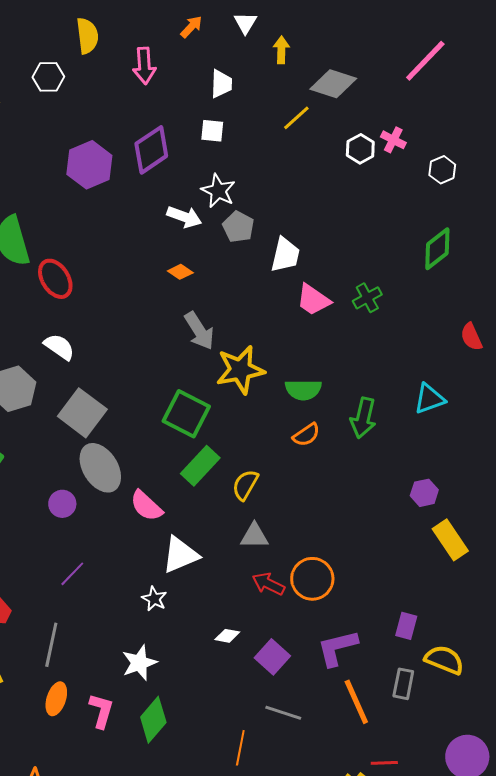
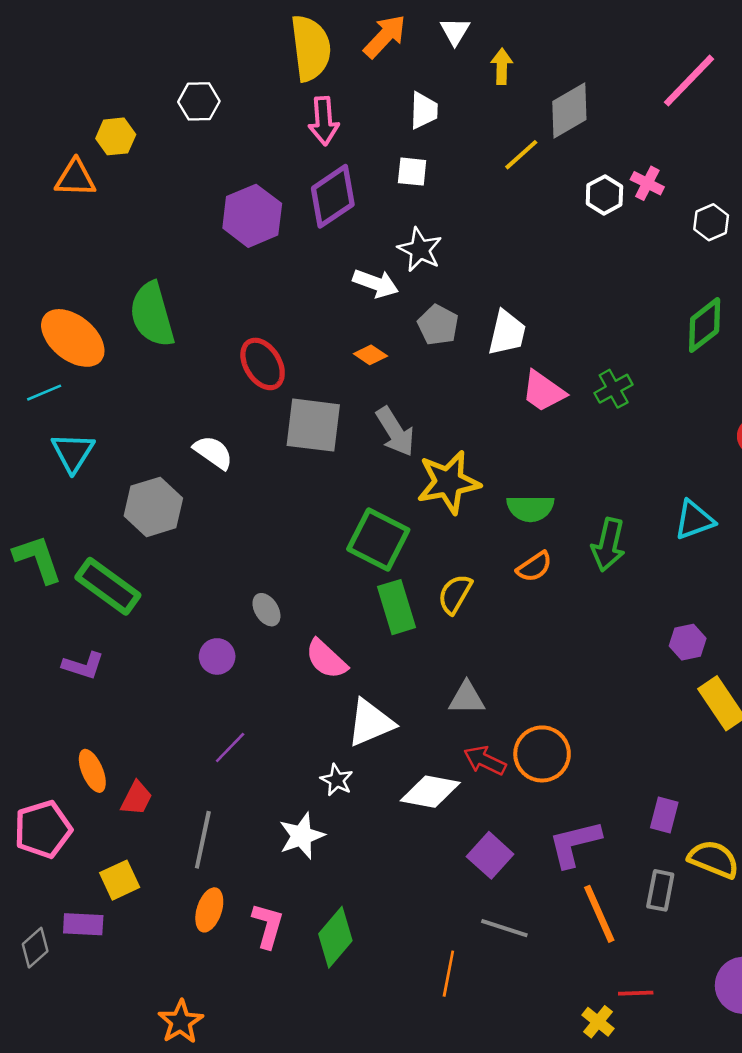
orange arrow: (191, 27) -> (385, 36), size x1.5
yellow semicircle: (87, 36) -> (311, 48), moved, size x1.4
pink arrow: (144, 66) -> (324, 121), moved
gray diamond: (333, 84) -> (569, 110), turned -48
gray pentagon: (238, 227) -> (438, 325), moved
red ellipse: (55, 279) -> (263, 364), moved
gray square: (82, 413) -> (313, 425), moved, turned -30
green rectangle: (200, 466) -> (396, 607), turned -60
gray ellipse: (100, 468) -> (266, 610), size x0.5
yellow semicircle: (245, 485) -> (455, 594), moved
white diamond: (227, 636) -> (430, 792), moved, size x1.8
white star: (139, 663) -> (302, 836), moved

